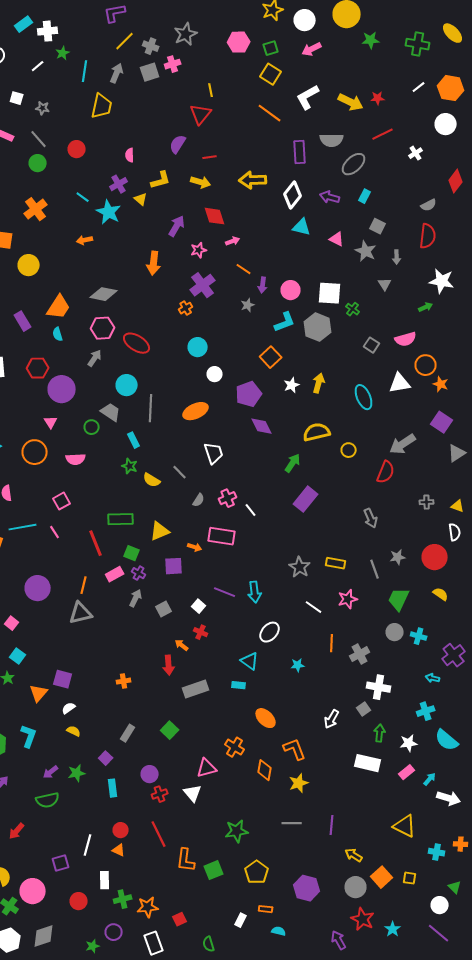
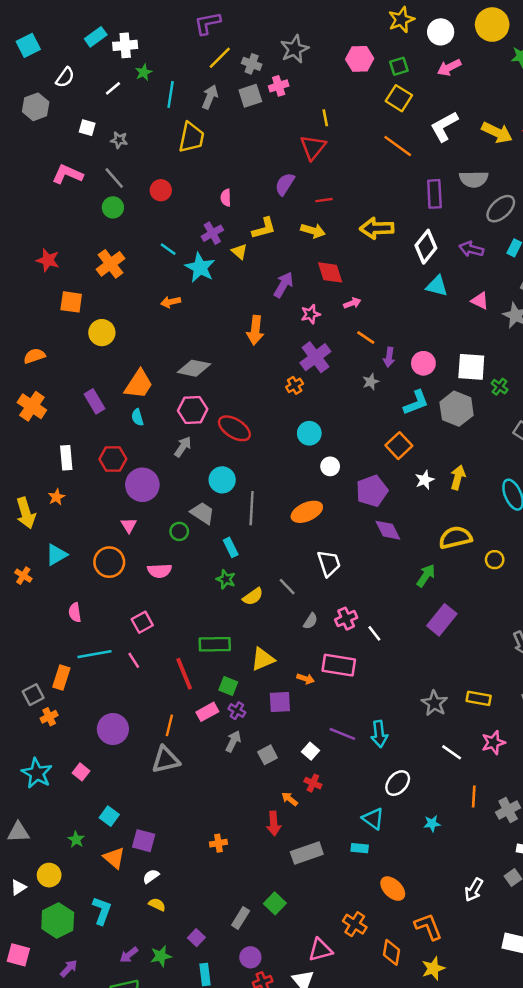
yellow semicircle: (152, 480) -> (253, 596), turned -66
cyan square: (18, 656) -> (109, 816), moved
orange triangle: (39, 693) -> (114, 858), turned -30
gray rectangle: (128, 733) -> (241, 918), moved

